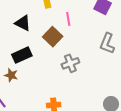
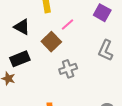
pink line: (68, 19) -> (67, 24), turned 56

